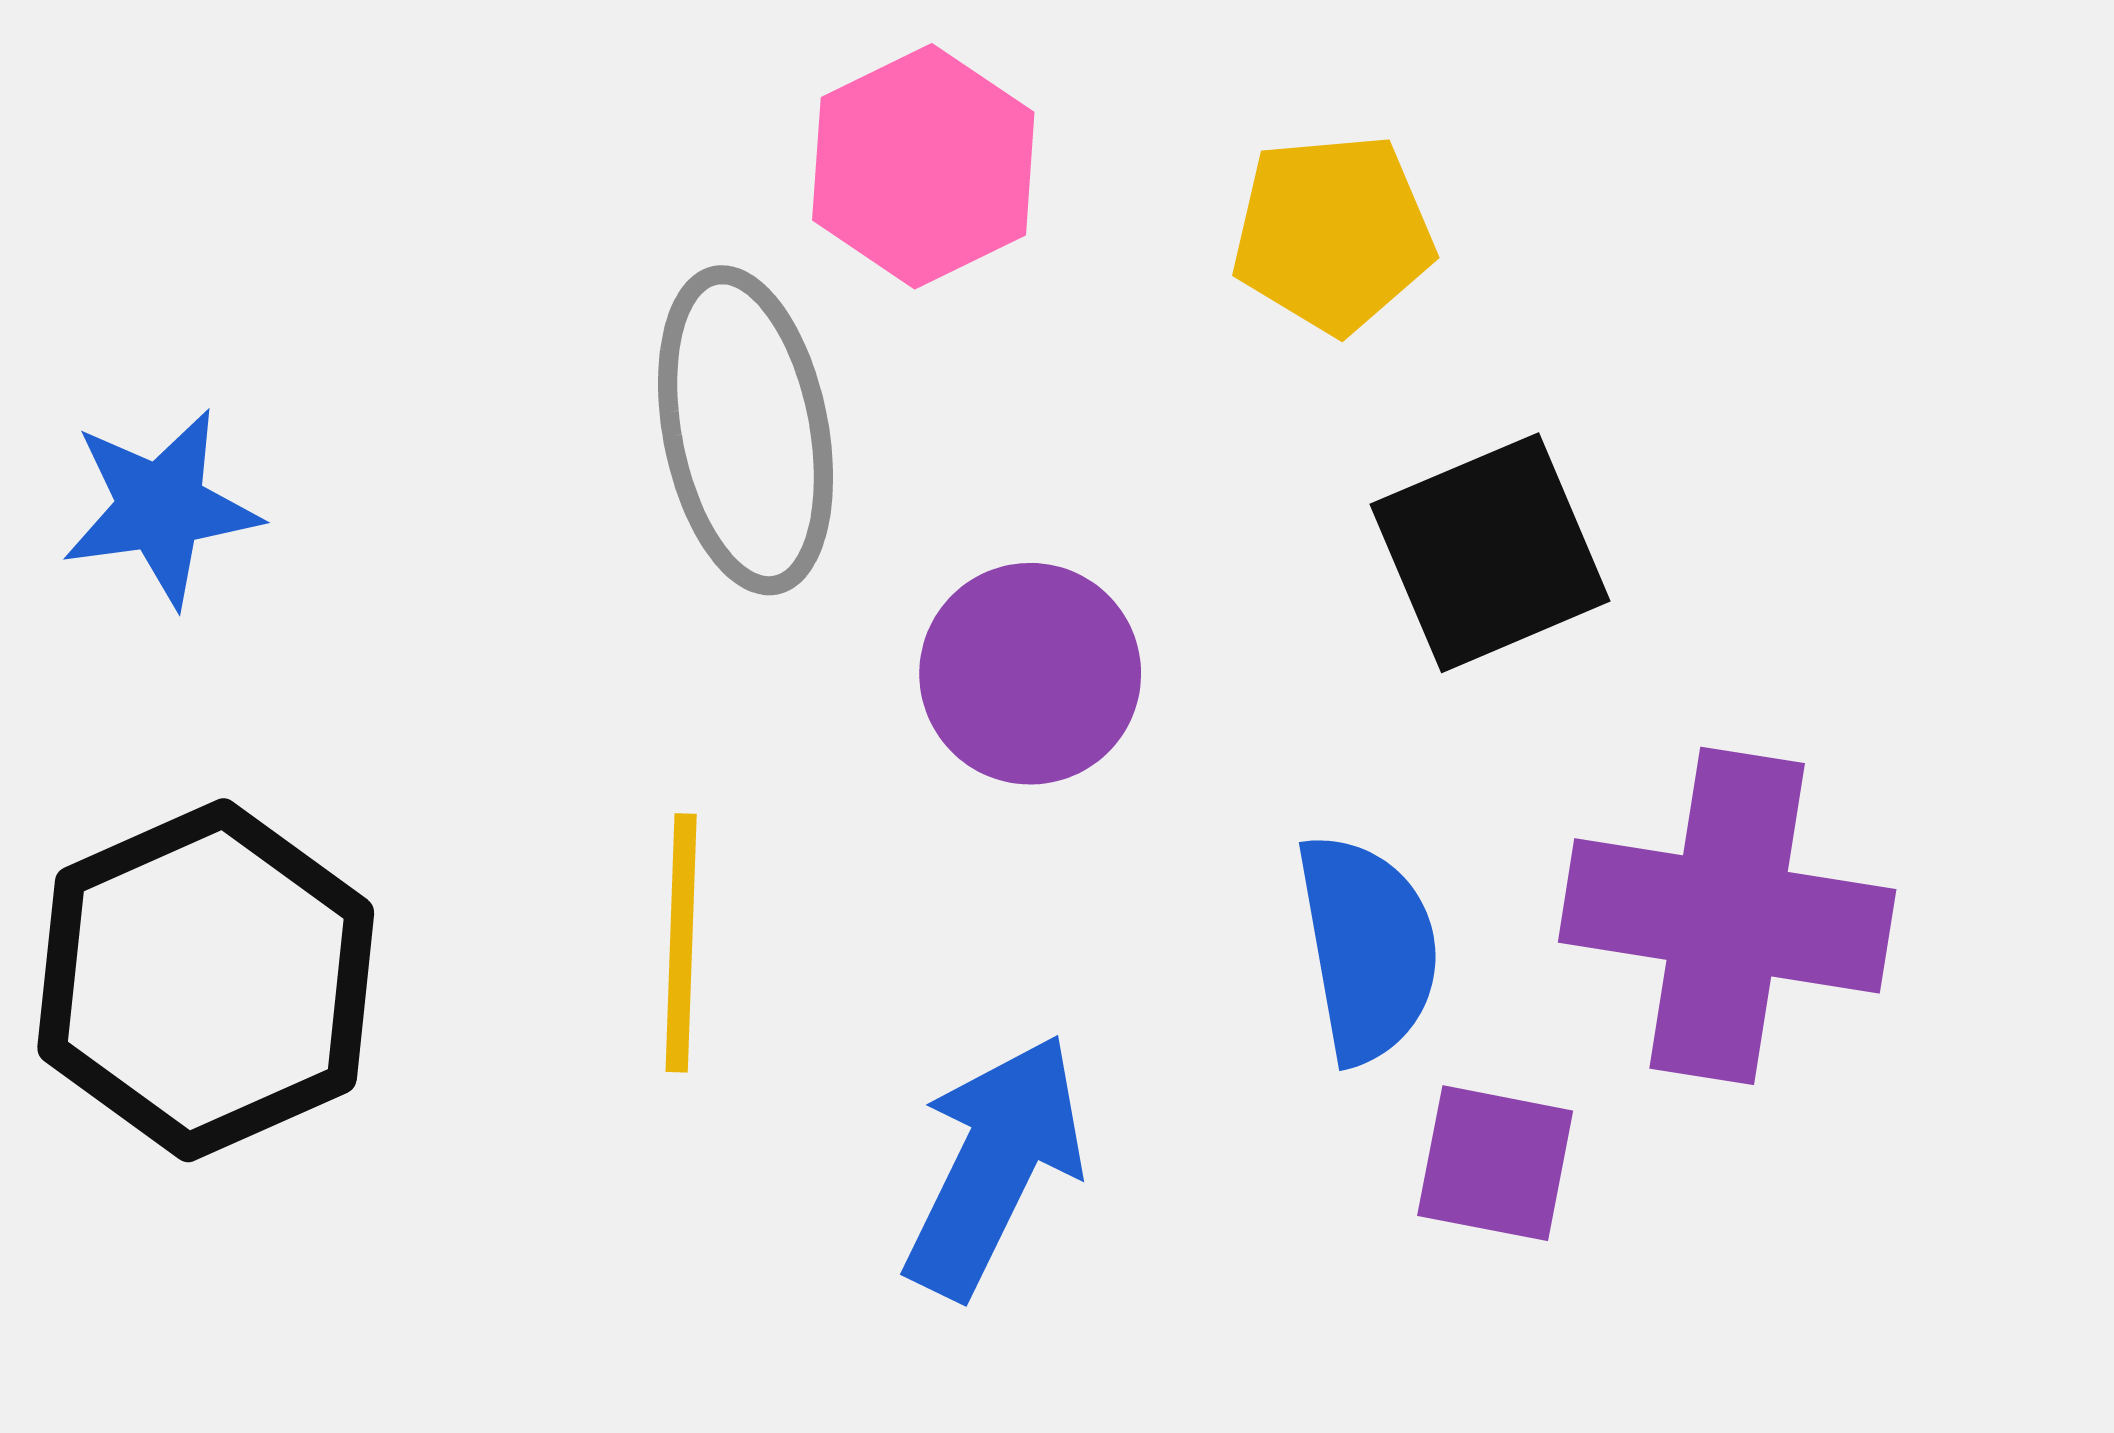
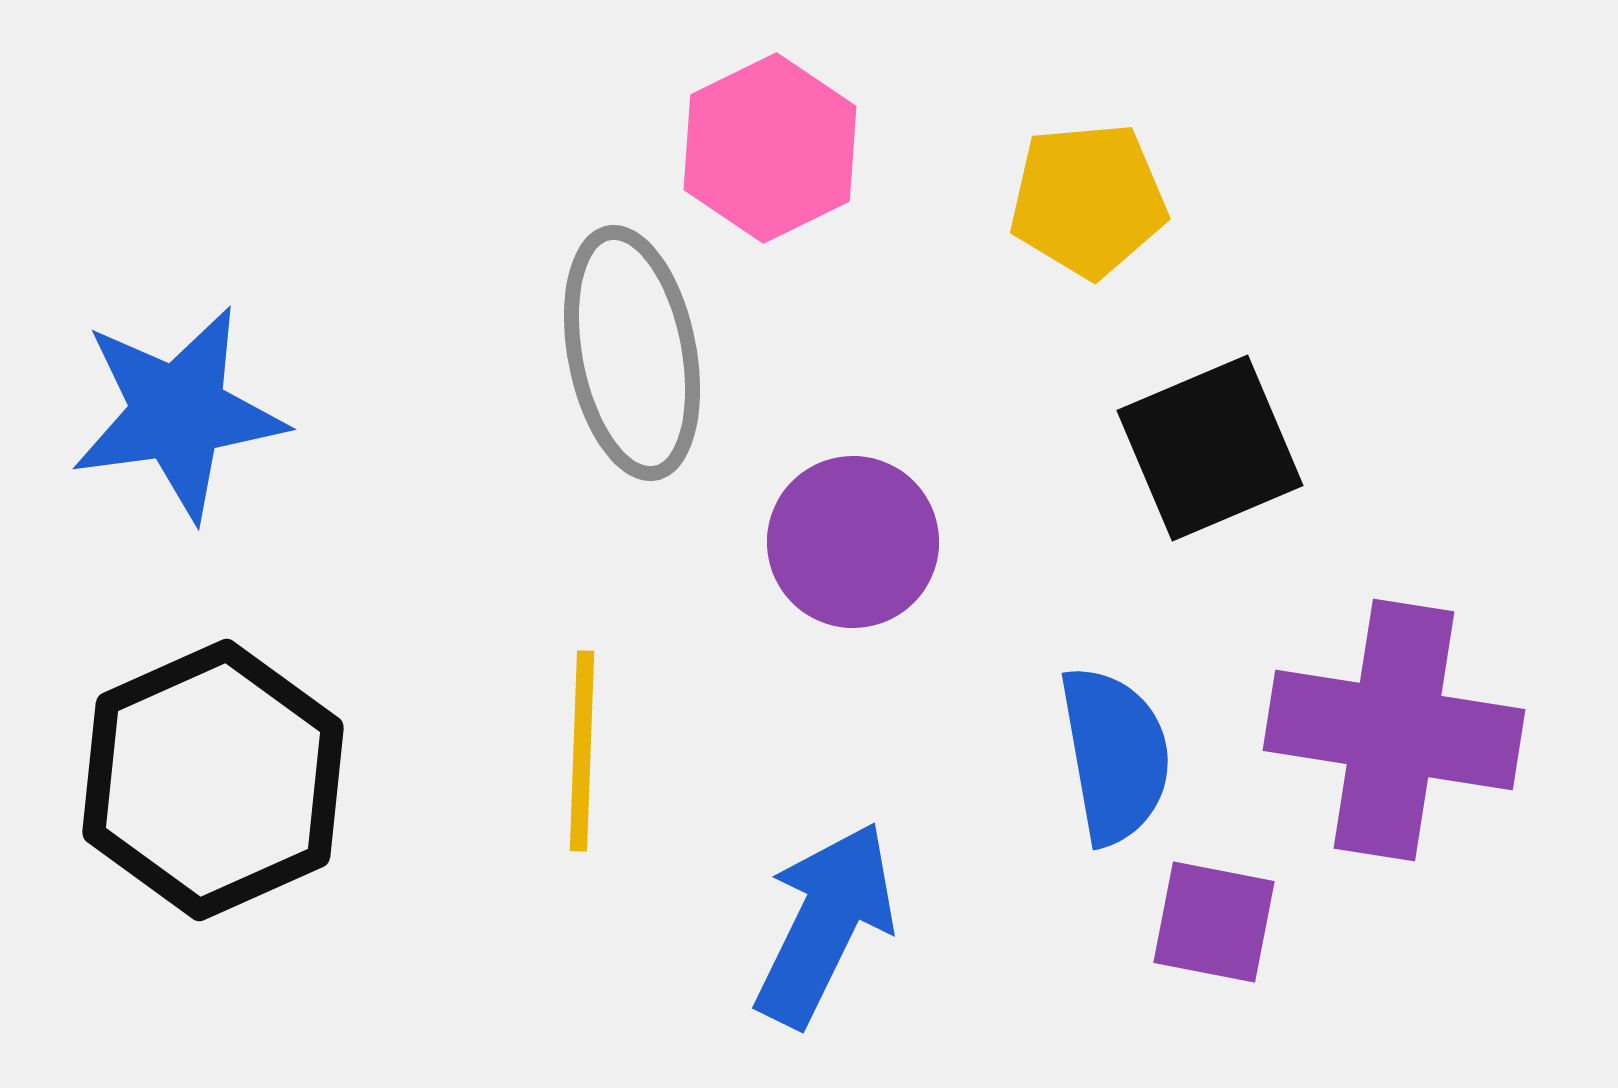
blue star: (161, 508) -> (178, 413), size x1.4

